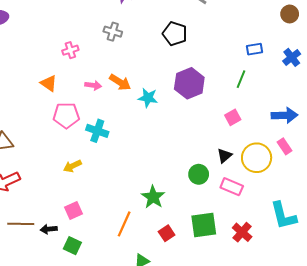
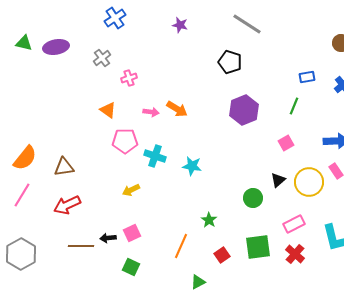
gray cross: (113, 32) -> (102, 58), moved, turned 36
cyan star: (148, 98) -> (192, 166), moved
pink rectangle: (232, 187) -> (294, 224), moved, turned -50
green star: (153, 197) -> (209, 220), size x0.7
black arrow: (49, 229) -> (108, 238), moved

